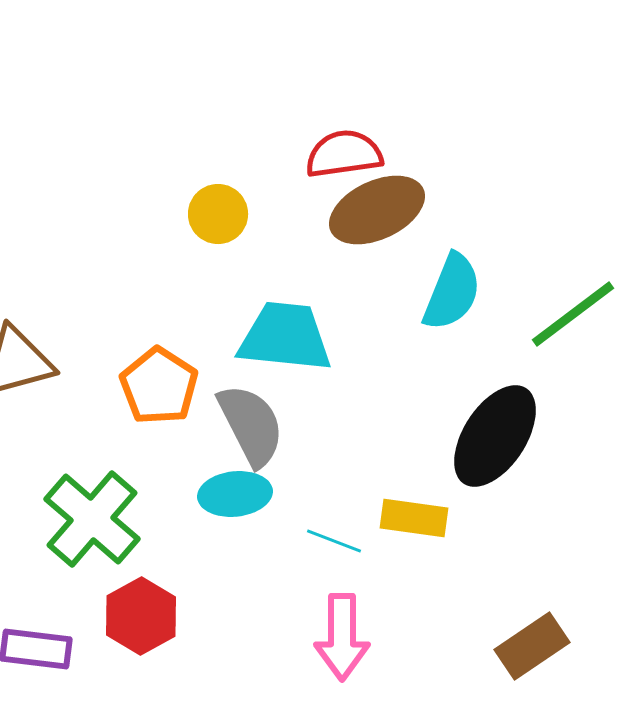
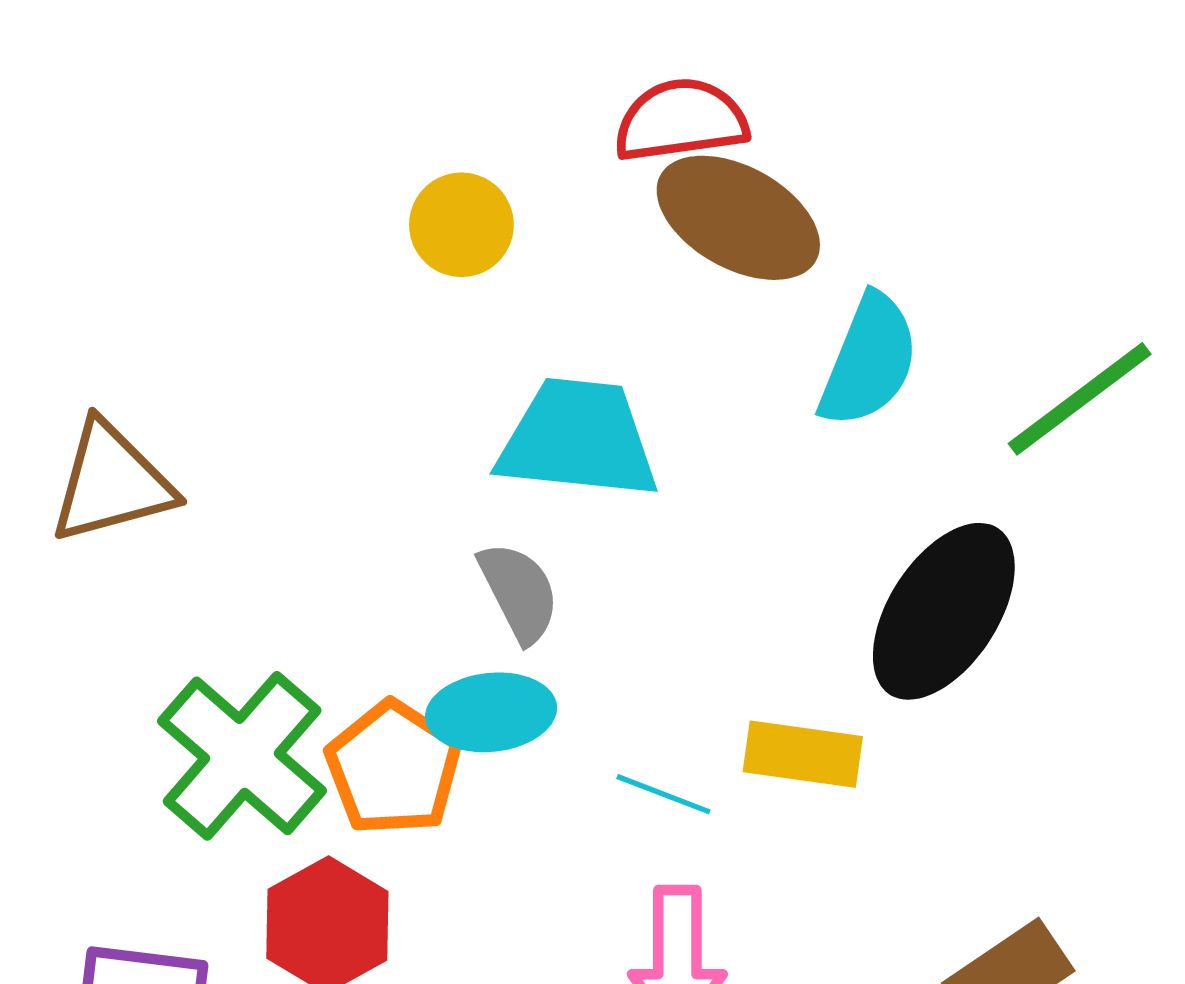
brown ellipse: (377, 210) -> (738, 218), turned 54
orange pentagon: (159, 386) -> (394, 768), moved
gray semicircle: (251, 425) -> (519, 592), size x0.7

